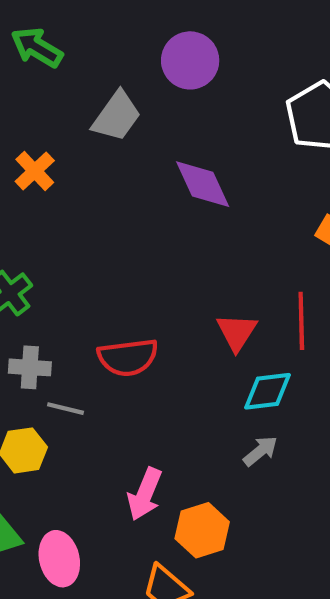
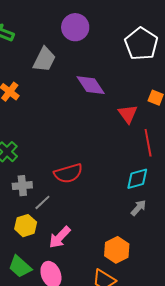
red triangle: (237, 332) -> (128, 114), moved
gray line: (65, 409) -> (42, 202), turned -48
pink arrow: (145, 494) -> (60, 237), moved, turned 30

